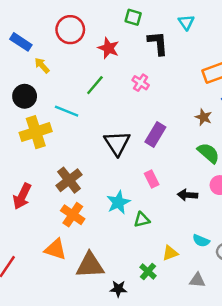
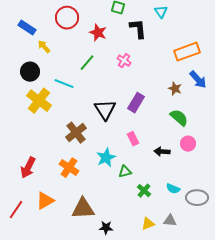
yellow cross: (36, 132) -> (39, 101), turned -35
brown cross: (69, 180) -> (76, 133), moved
red arrow: (22, 196) -> (28, 168), moved
orange triangle: (55, 249) -> (45, 201), moved, turned -48
yellow triangle: (170, 253) -> (148, 224), moved
green cross: (148, 271) -> (144, 191), moved

